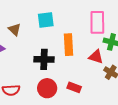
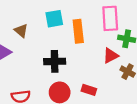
orange rectangle: (69, 45) -> (78, 31), moved
red triangle: (96, 57) -> (111, 56), turned -42

